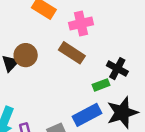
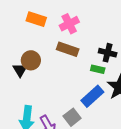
green rectangle: (101, 85) -> (98, 69), turned 48

